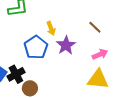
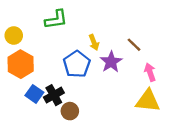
brown line: (95, 27) -> (134, 45), moved
pink arrow: (100, 54) -> (150, 72), turned -84

